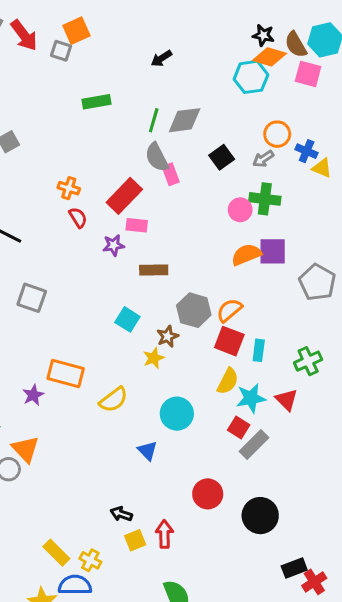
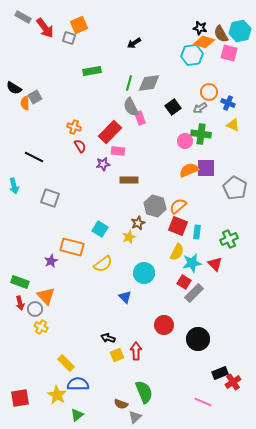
yellow triangle: (322, 168) -> (233, 125), moved
cyan square: (127, 319) -> (100, 229), moved
yellow cross: (90, 560) -> (41, 327), moved

